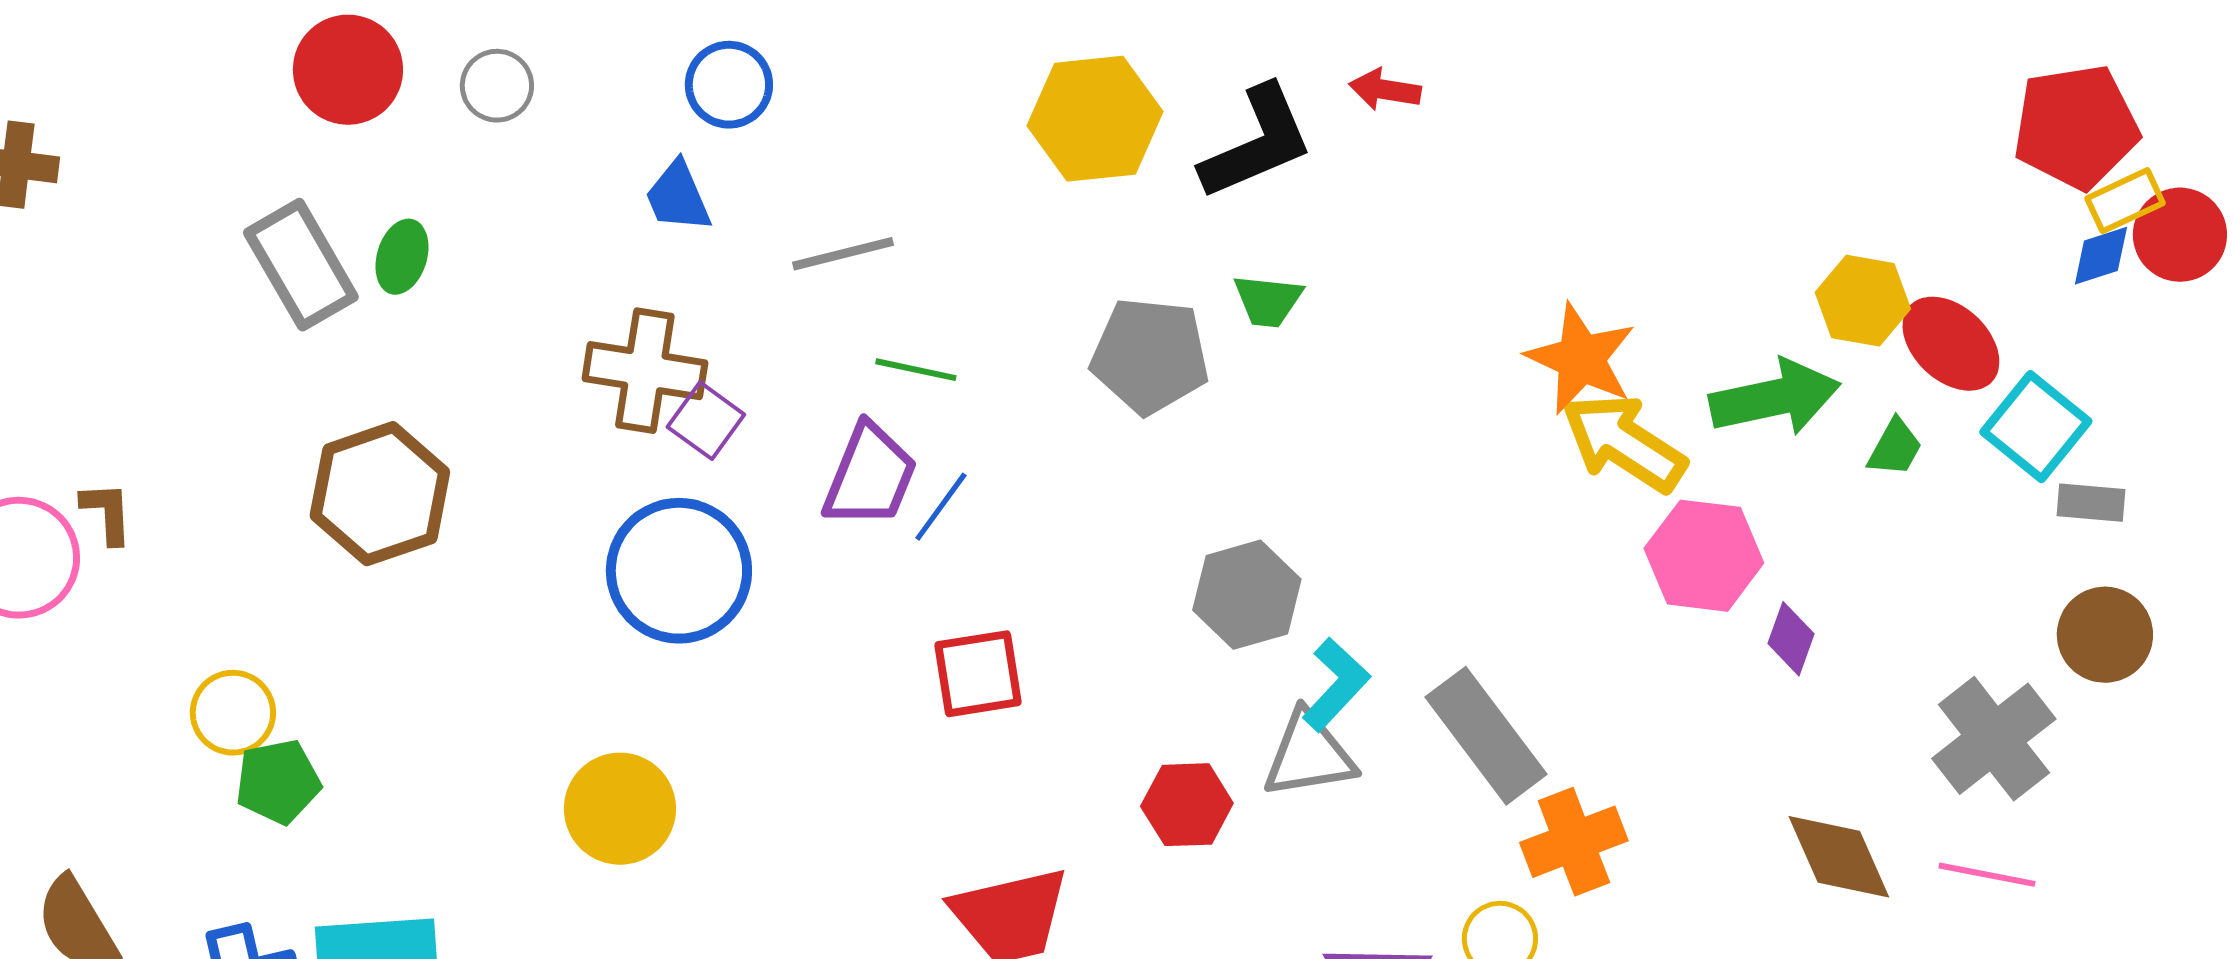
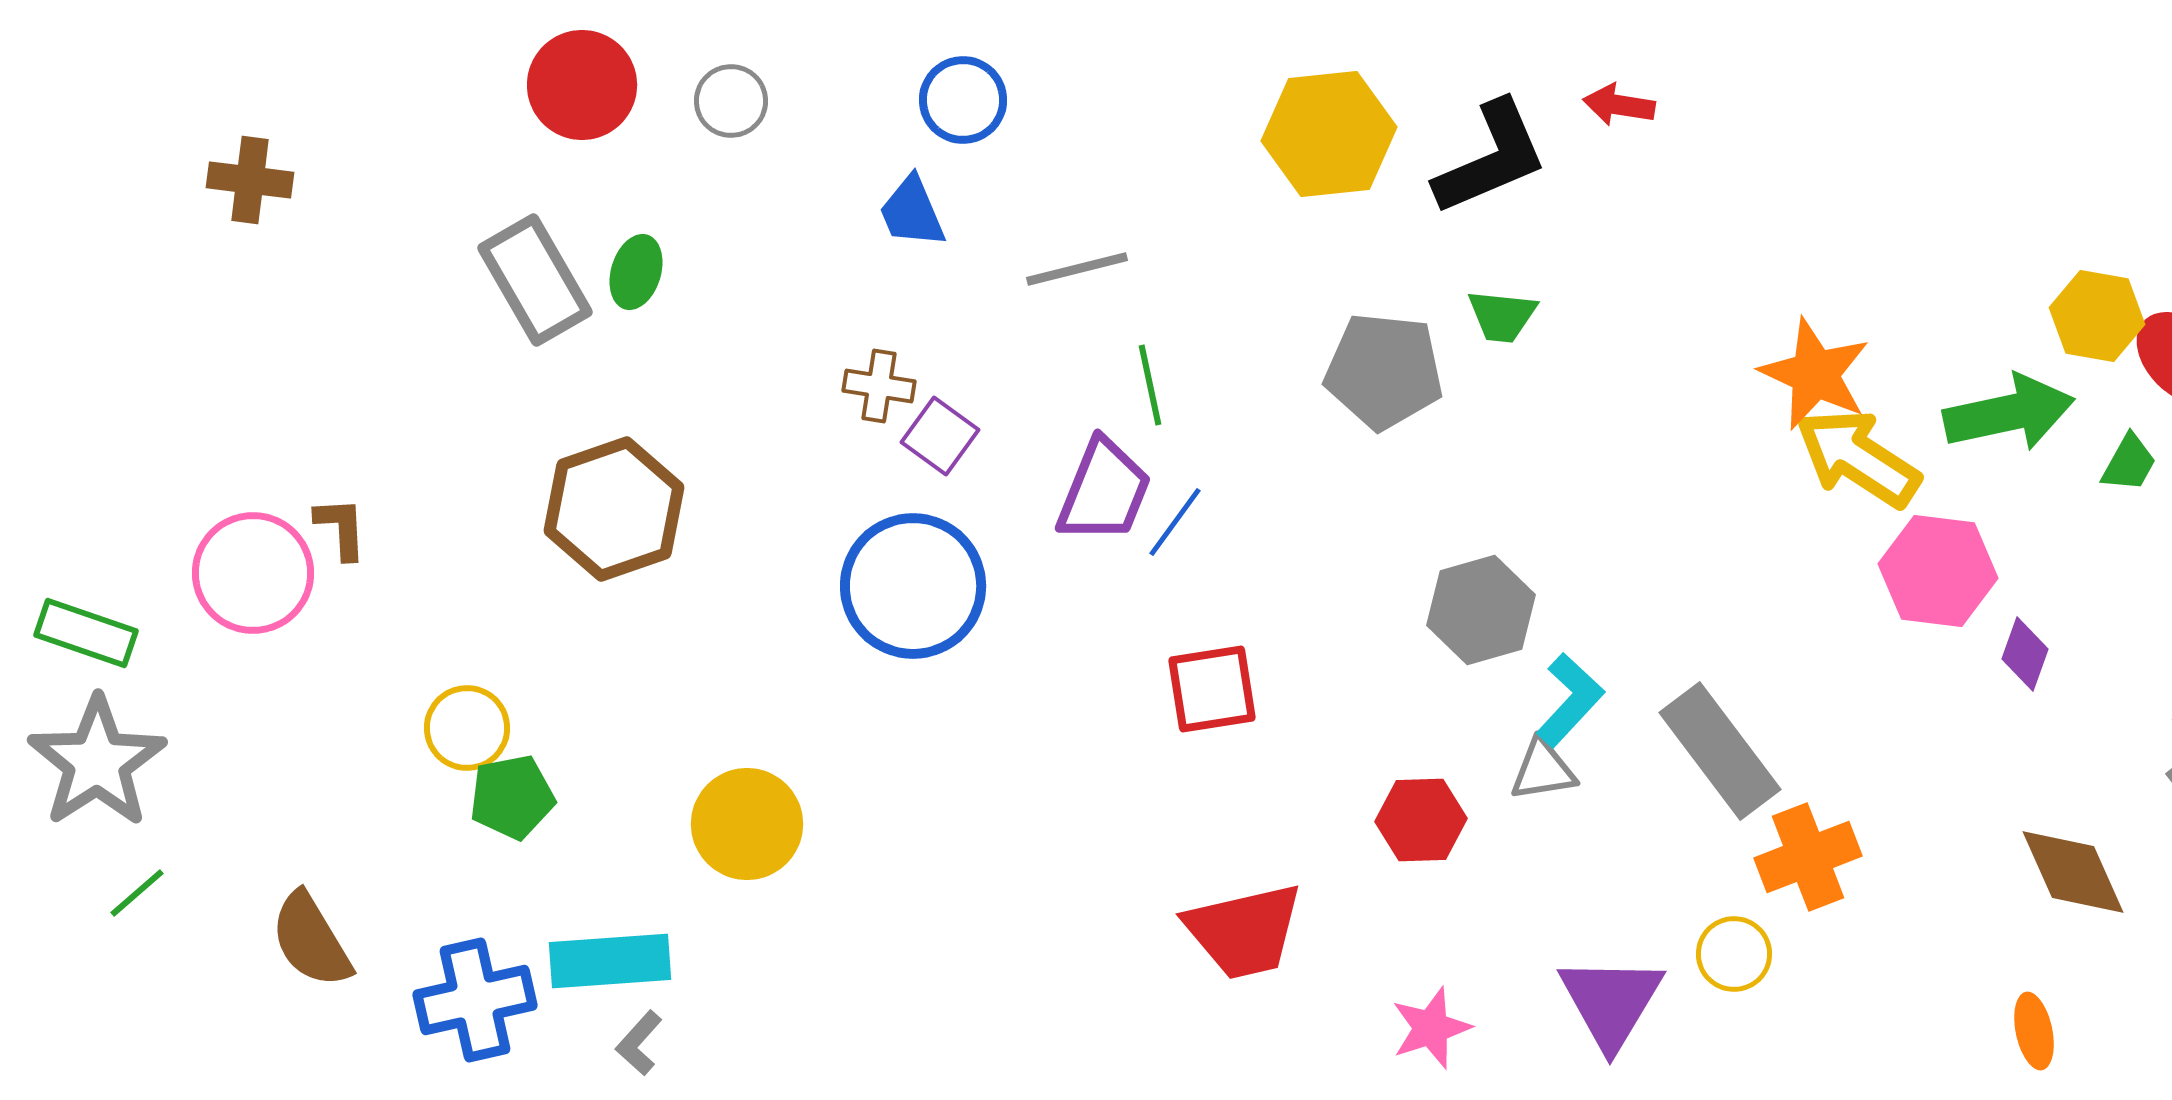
green line: (916, 370) -> (1150, 385), turned 66
brown cross: (645, 371) -> (879, 386), size x0.6
gray triangle: (1309, 755) -> (1543, 770), size x0.7
yellow circle: (620, 809) -> (747, 824), moved

